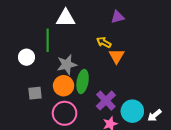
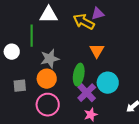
yellow arrow: (104, 42) -> (84, 22), moved, size x1.5
green ellipse: (83, 82) -> (79, 75), moved
cyan circle: (132, 111) -> (108, 83), moved

